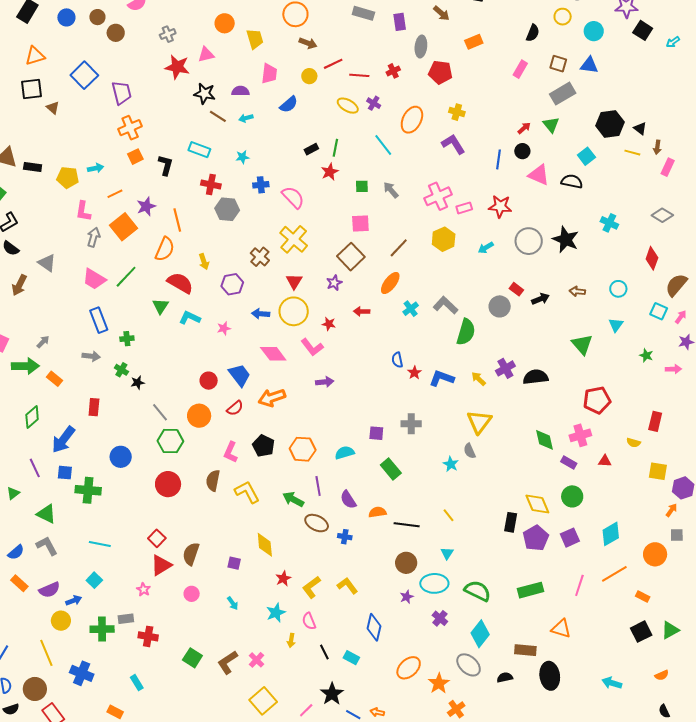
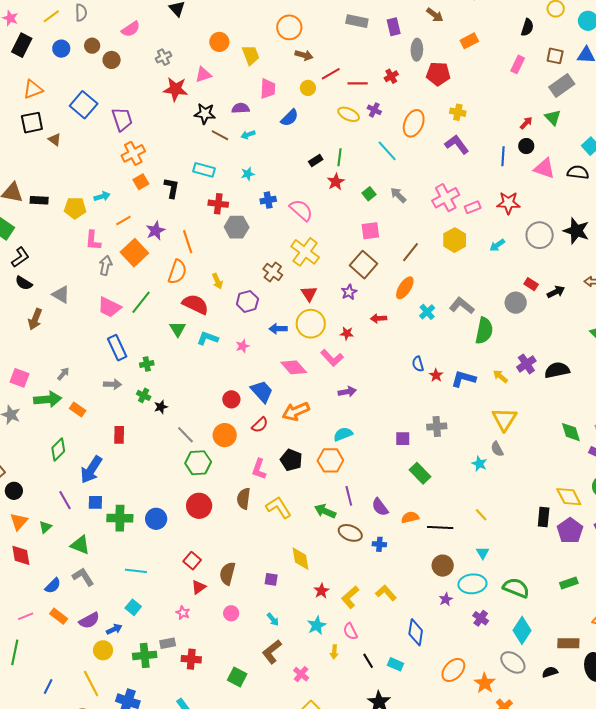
green square: (362, 186) -> (369, 194), turned -32
cyan semicircle: (345, 453) -> (343, 434), moved
blue circle: (121, 457) -> (156, 519), moved
red triangle: (161, 565) -> (199, 587), size x0.7
green rectangle: (531, 590) -> (569, 583), size x0.7
brown L-shape: (228, 662) -> (272, 652), moved

